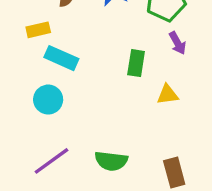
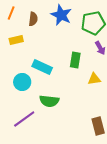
cyan rectangle: (61, 58) -> (42, 67), moved
green semicircle: (111, 161) -> (49, 101), moved

